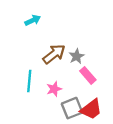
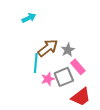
cyan line: (29, 81) -> (36, 63), moved
gray square: (72, 108) -> (64, 77), moved

